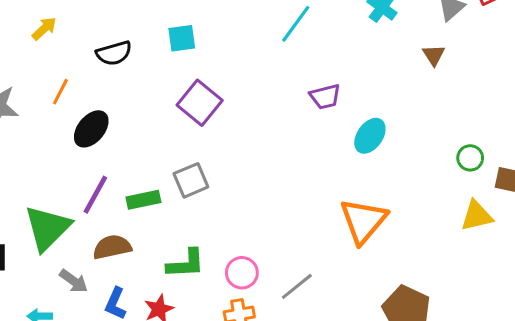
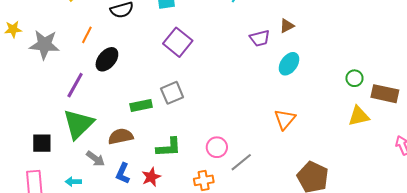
brown triangle: (434, 55) -> (287, 26), moved, turned 35
purple line: (95, 195) -> (75, 85), moved
orange triangle: (363, 221) -> (285, 119), size x0.7
pink circle: (242, 273) -> (217, 147), moved

